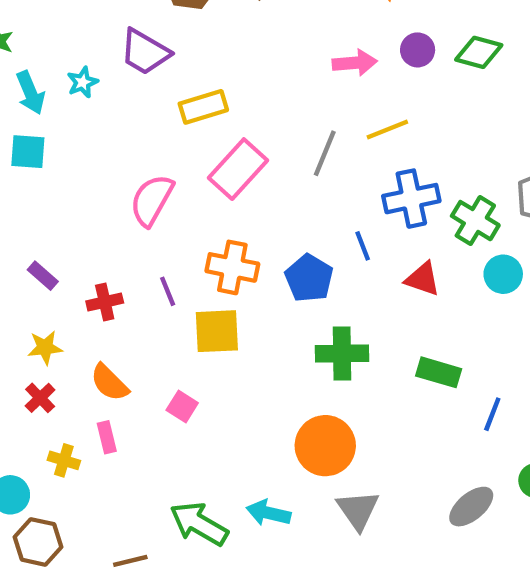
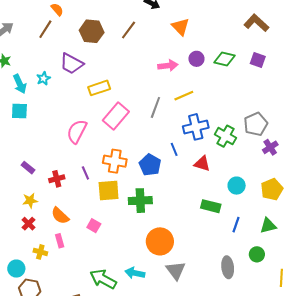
cyan circle: (503, 274) -> (237, 186), moved
green cross: (342, 353) -> (140, 201), moved
gray ellipse: (471, 507) -> (228, 267), turned -55

